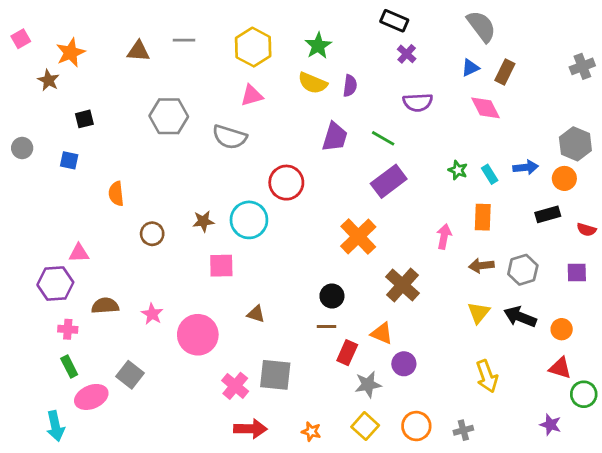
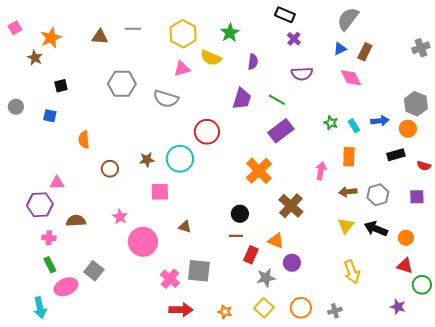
gray semicircle: (481, 26) -> (348, 19), turned -105
yellow semicircle: (313, 83) -> (211, 58), moved
pink star: (152, 314) -> (120, 217), moved

